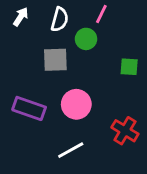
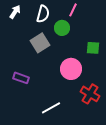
gray square: (55, 60) -> (40, 43), turned -30
pink circle: (76, 104) -> (71, 69), moved
purple rectangle: (29, 108) -> (21, 78), size x0.7

